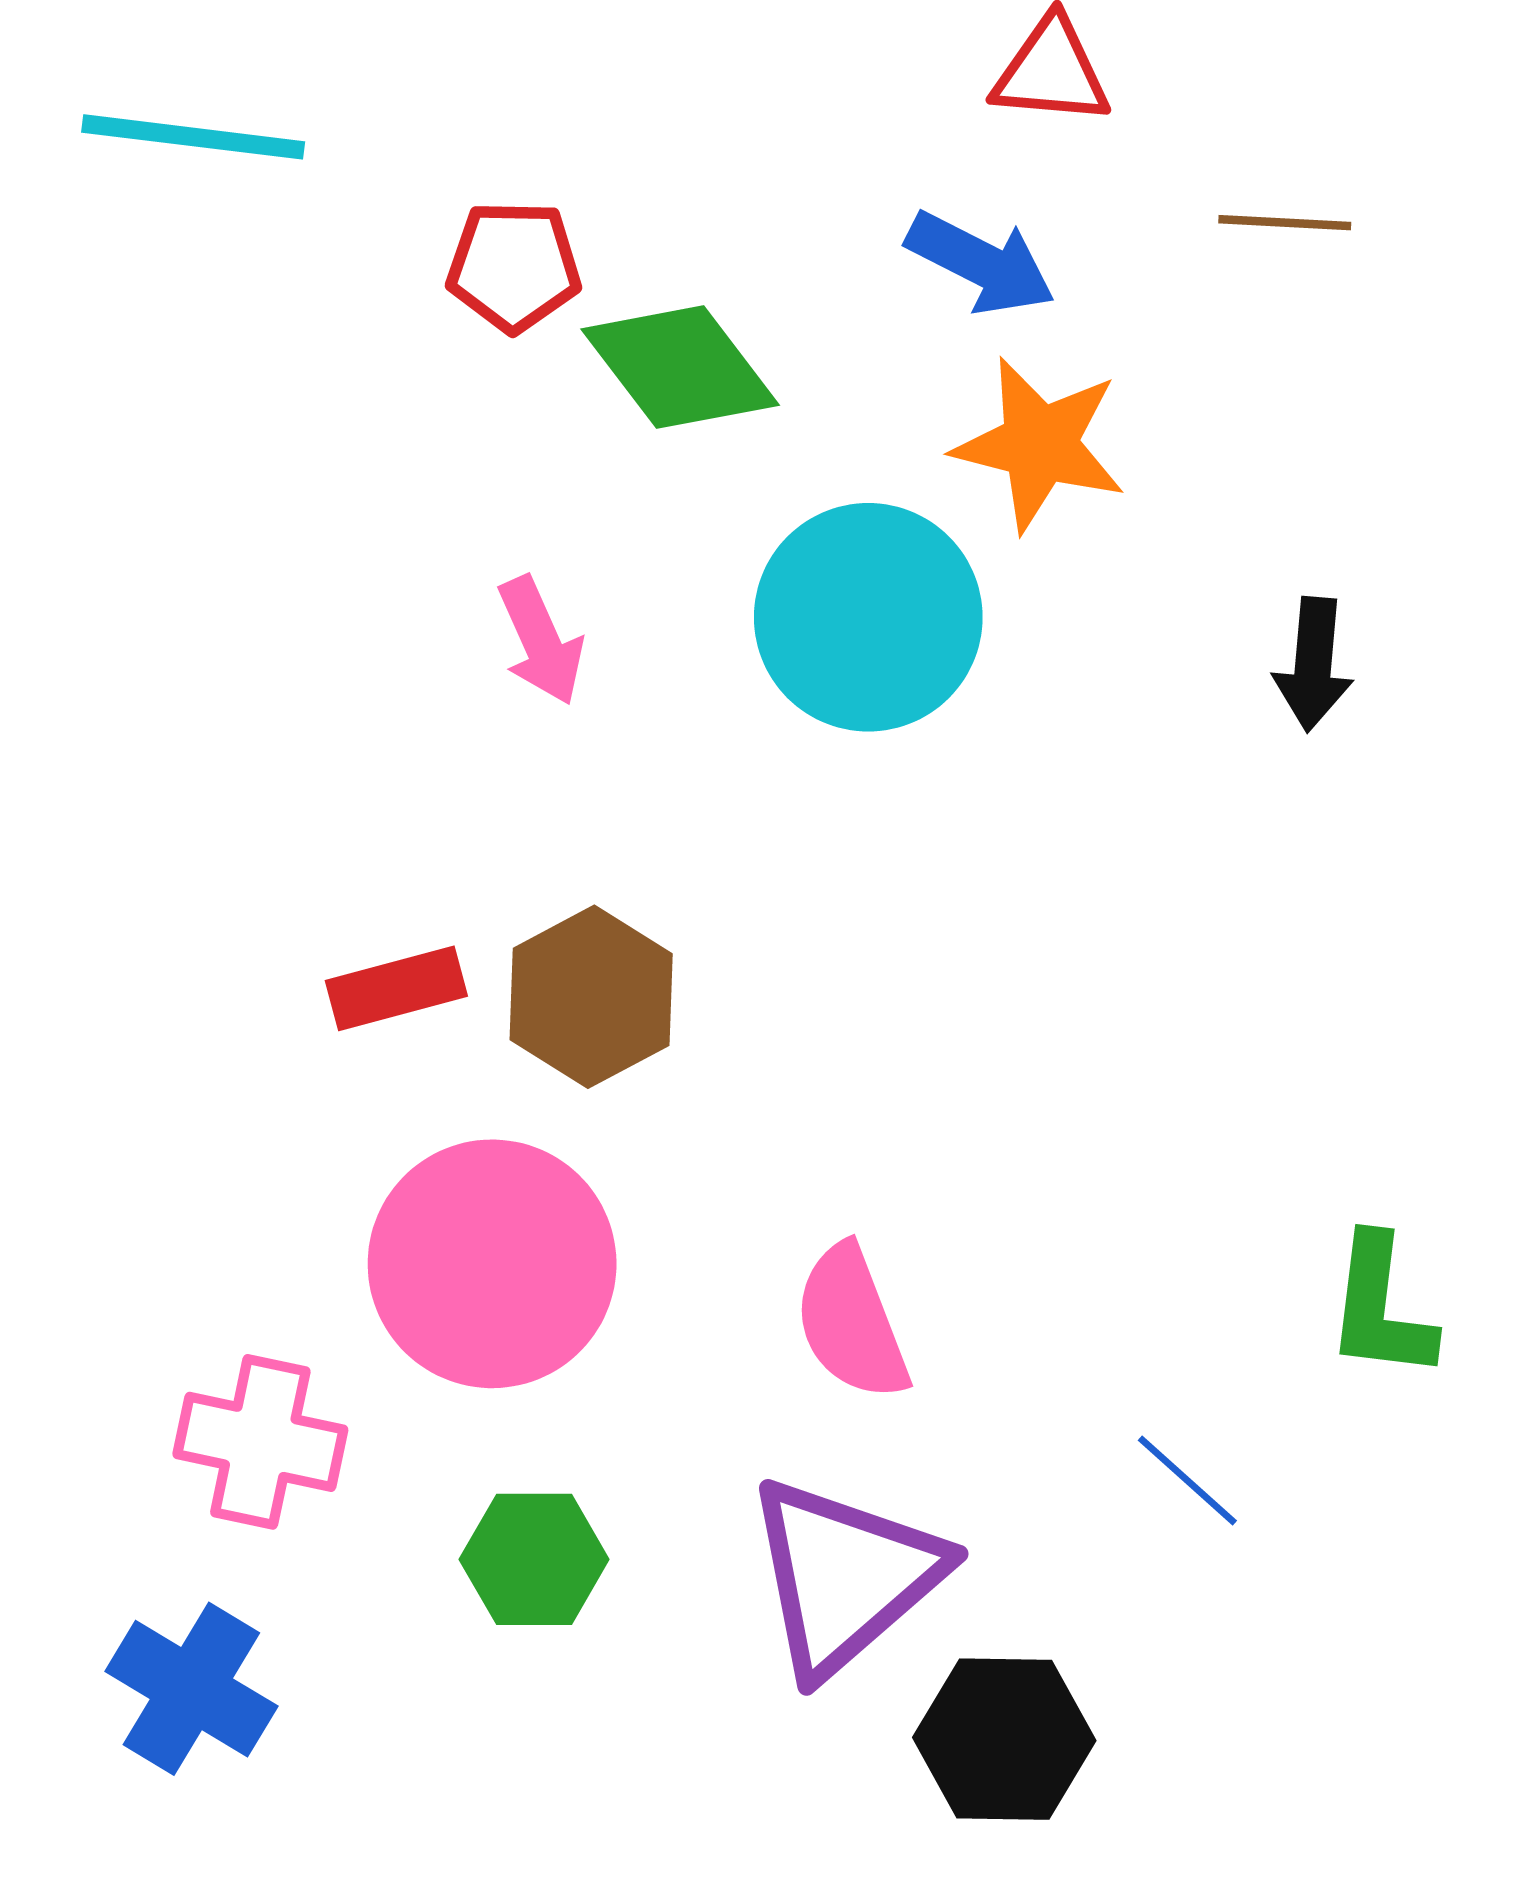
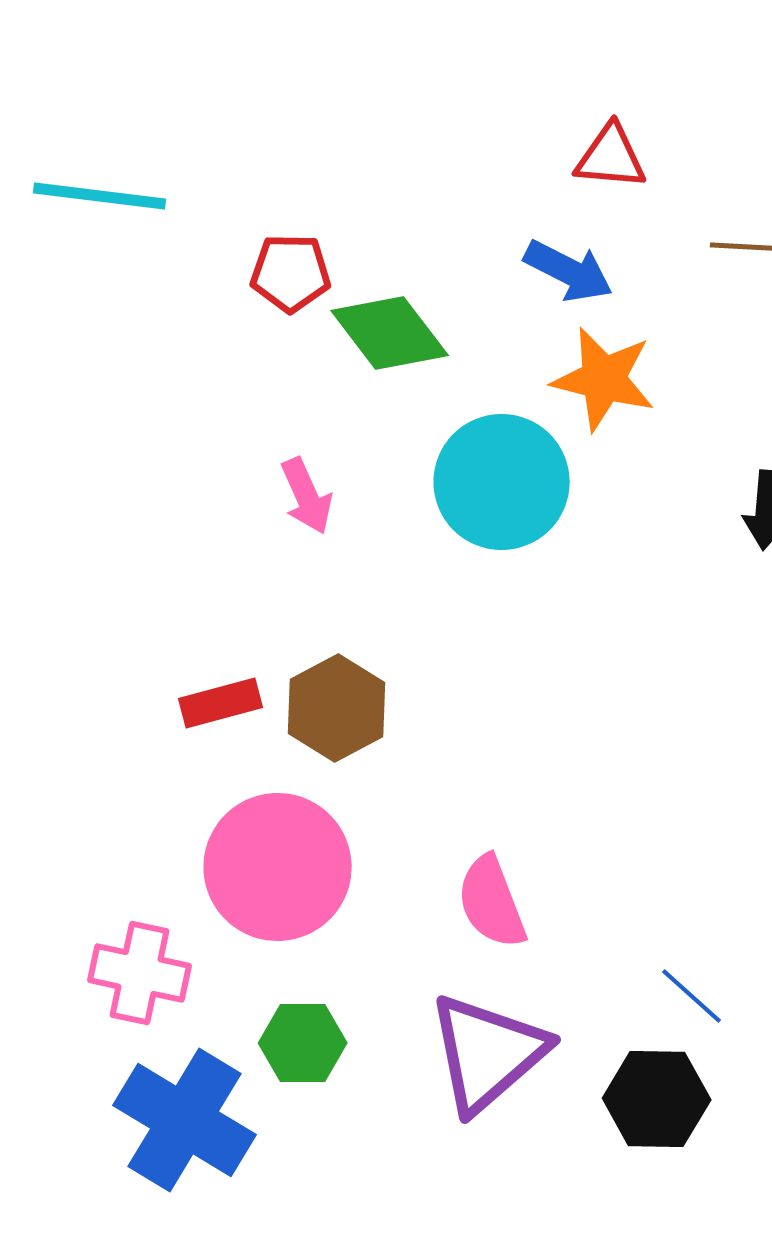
blue cross: (191, 1689) -> (185, 1120), moved, size x1.4
black hexagon: (1004, 1739) -> (657, 1099), moved

